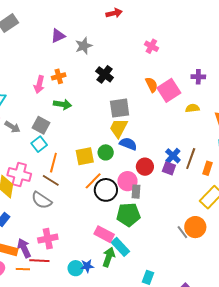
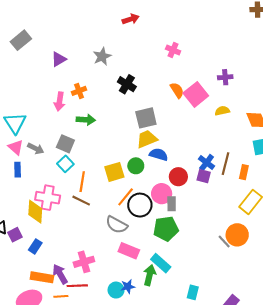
purple triangle: (58, 36) -> (59, 59), moved
yellow trapezoid: (119, 128) -> (147, 139), turned 45
gray semicircle: (42, 200) -> (117, 225), moved
pink rectangle: (104, 234) -> (129, 251), moved

